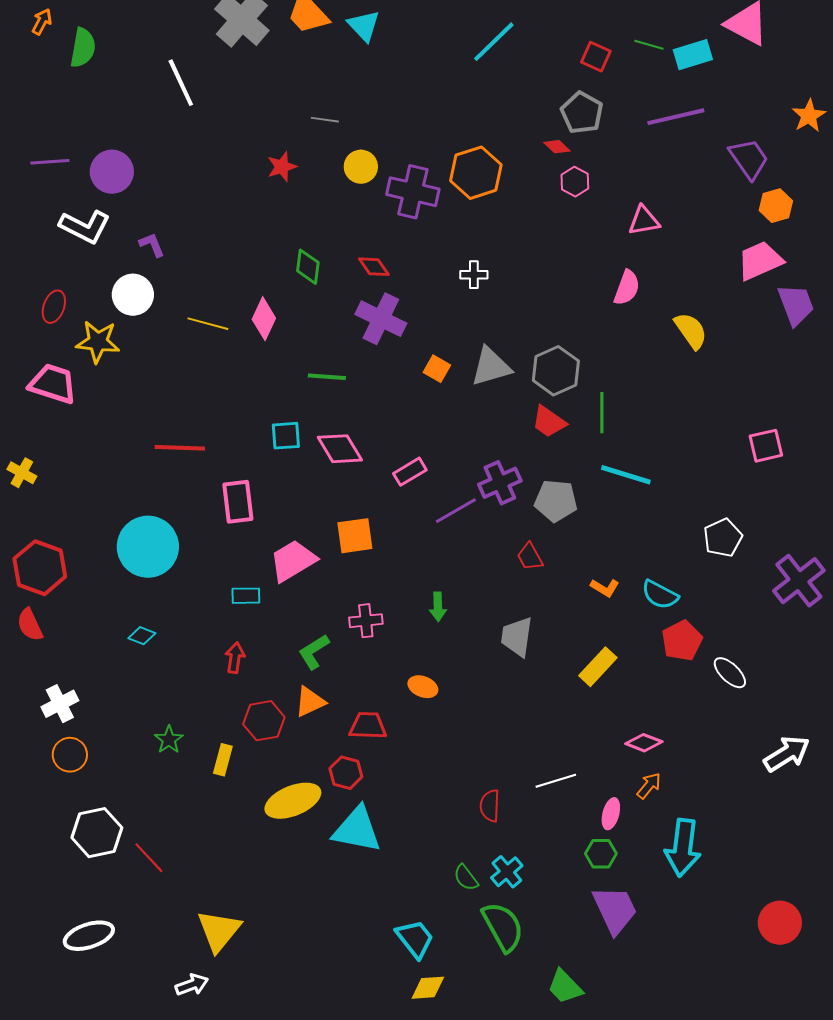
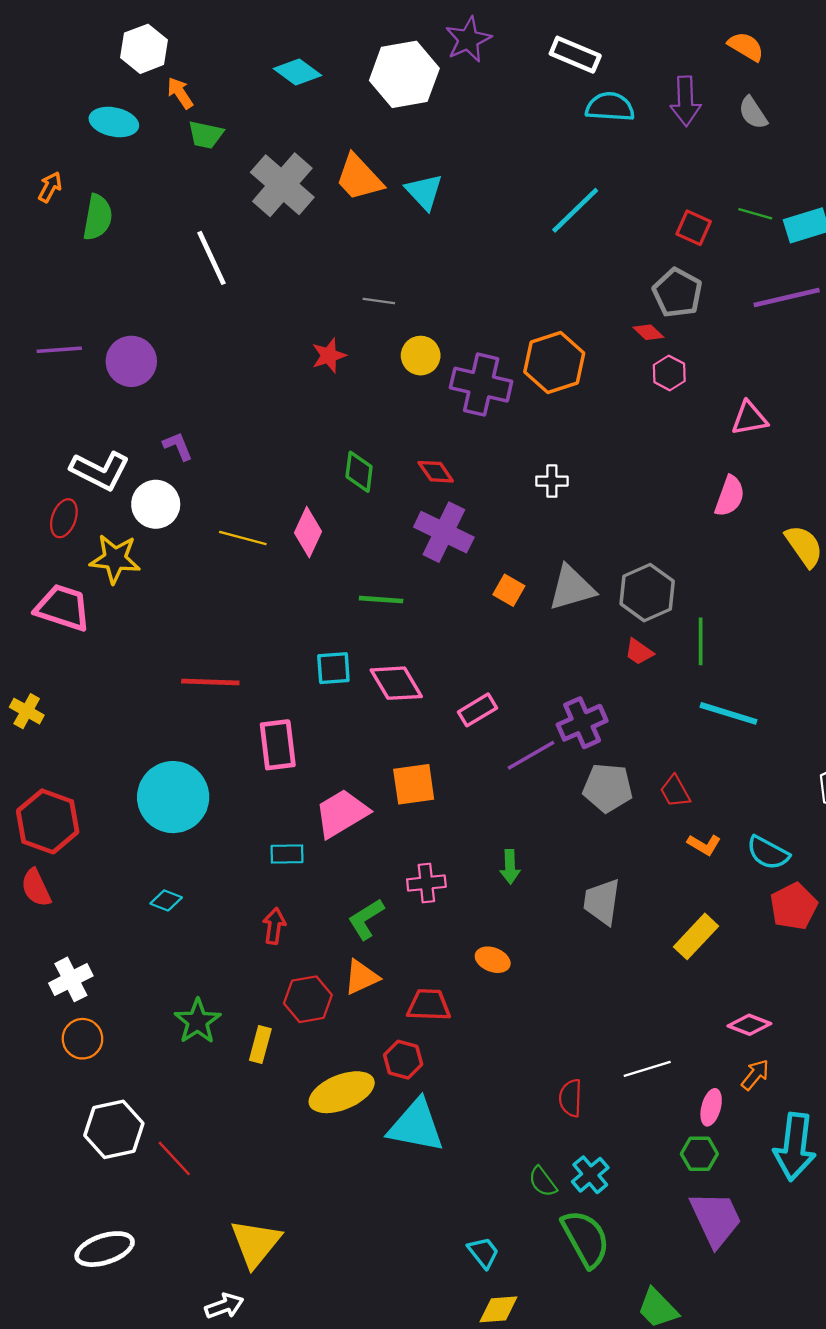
white L-shape: (85, 227) -> (100, 471), moved
red trapezoid: (549, 422) -> (639, 652), size x0.7
gray pentagon: (556, 501) -> (608, 788), moved
red trapezoid: (530, 557) -> (675, 791), moved
green star: (169, 740) -> (198, 1021), size x1.4
cyan trapezoid: (415, 939) -> (483, 1253), size x0.7

